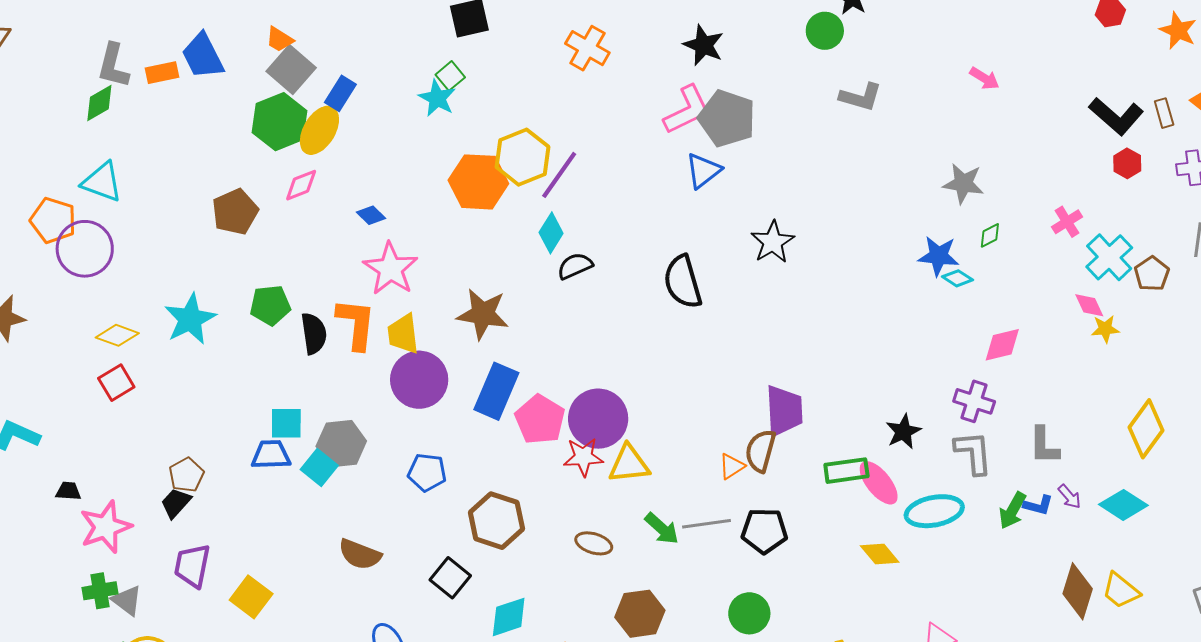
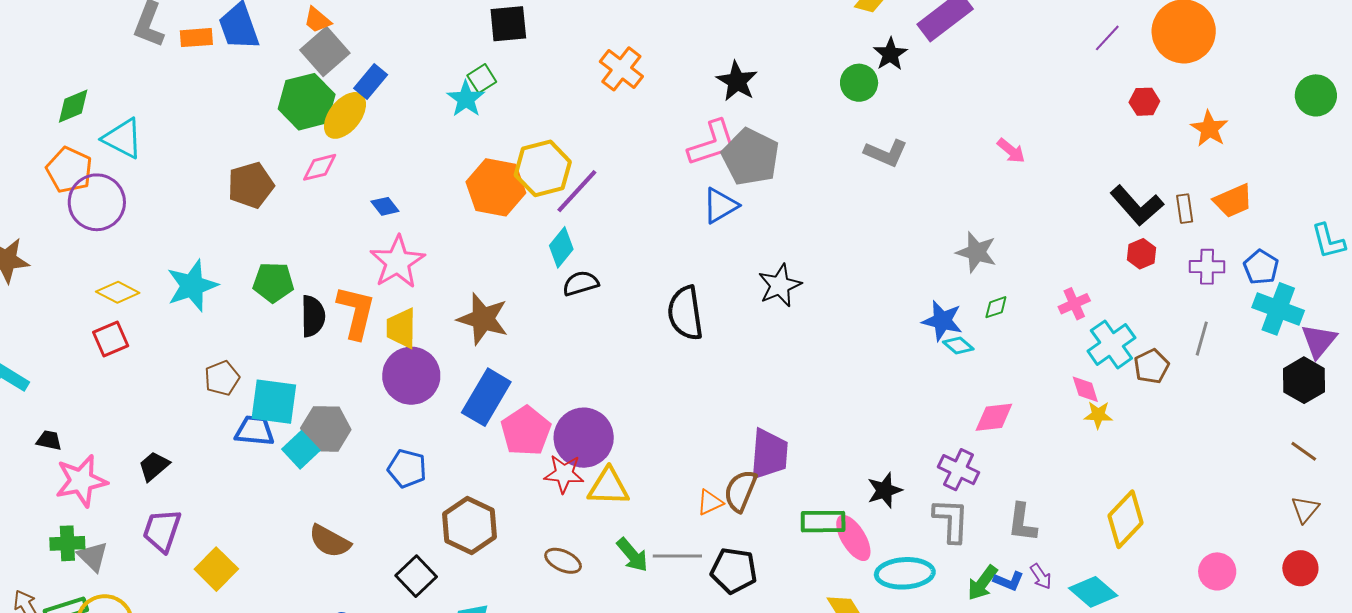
green diamond: (99, 103) -> (73, 106), moved
cyan square: (286, 423) -> (274, 402), size x1.4
brown pentagon: (186, 475) -> (222, 378), moved

